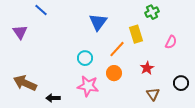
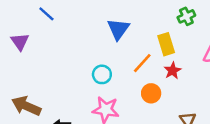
red star: (147, 68) -> (173, 71), moved
orange circle: (114, 73) -> (151, 93), moved

